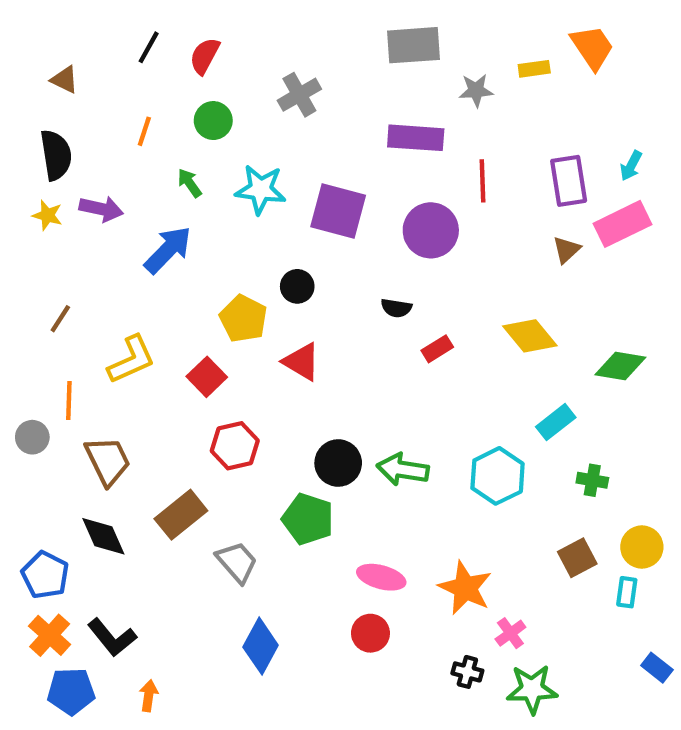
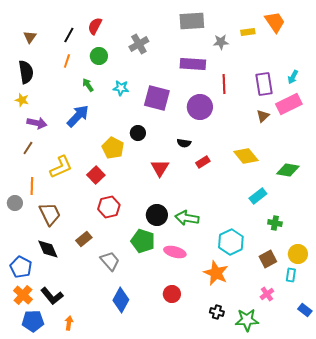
black line: (149, 47) -> (69, 35), moved
brown triangle: (65, 80) -> (30, 37), turned 40
cyan star: (261, 189) -> (121, 88), size x0.7
purple arrow: (101, 209) -> (37, 123), moved
red triangle: (302, 362) -> (160, 168), moved, turned 30
cyan hexagon: (498, 476) -> (231, 242), moved
brown rectangle: (181, 515) -> (84, 239), size x0.7
pink ellipse: (381, 577) -> (175, 252), moved
pink cross: (510, 633) -> (267, 294), moved

